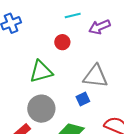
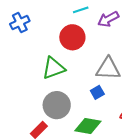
red circle: (62, 42) -> (72, 37), size x1.6

